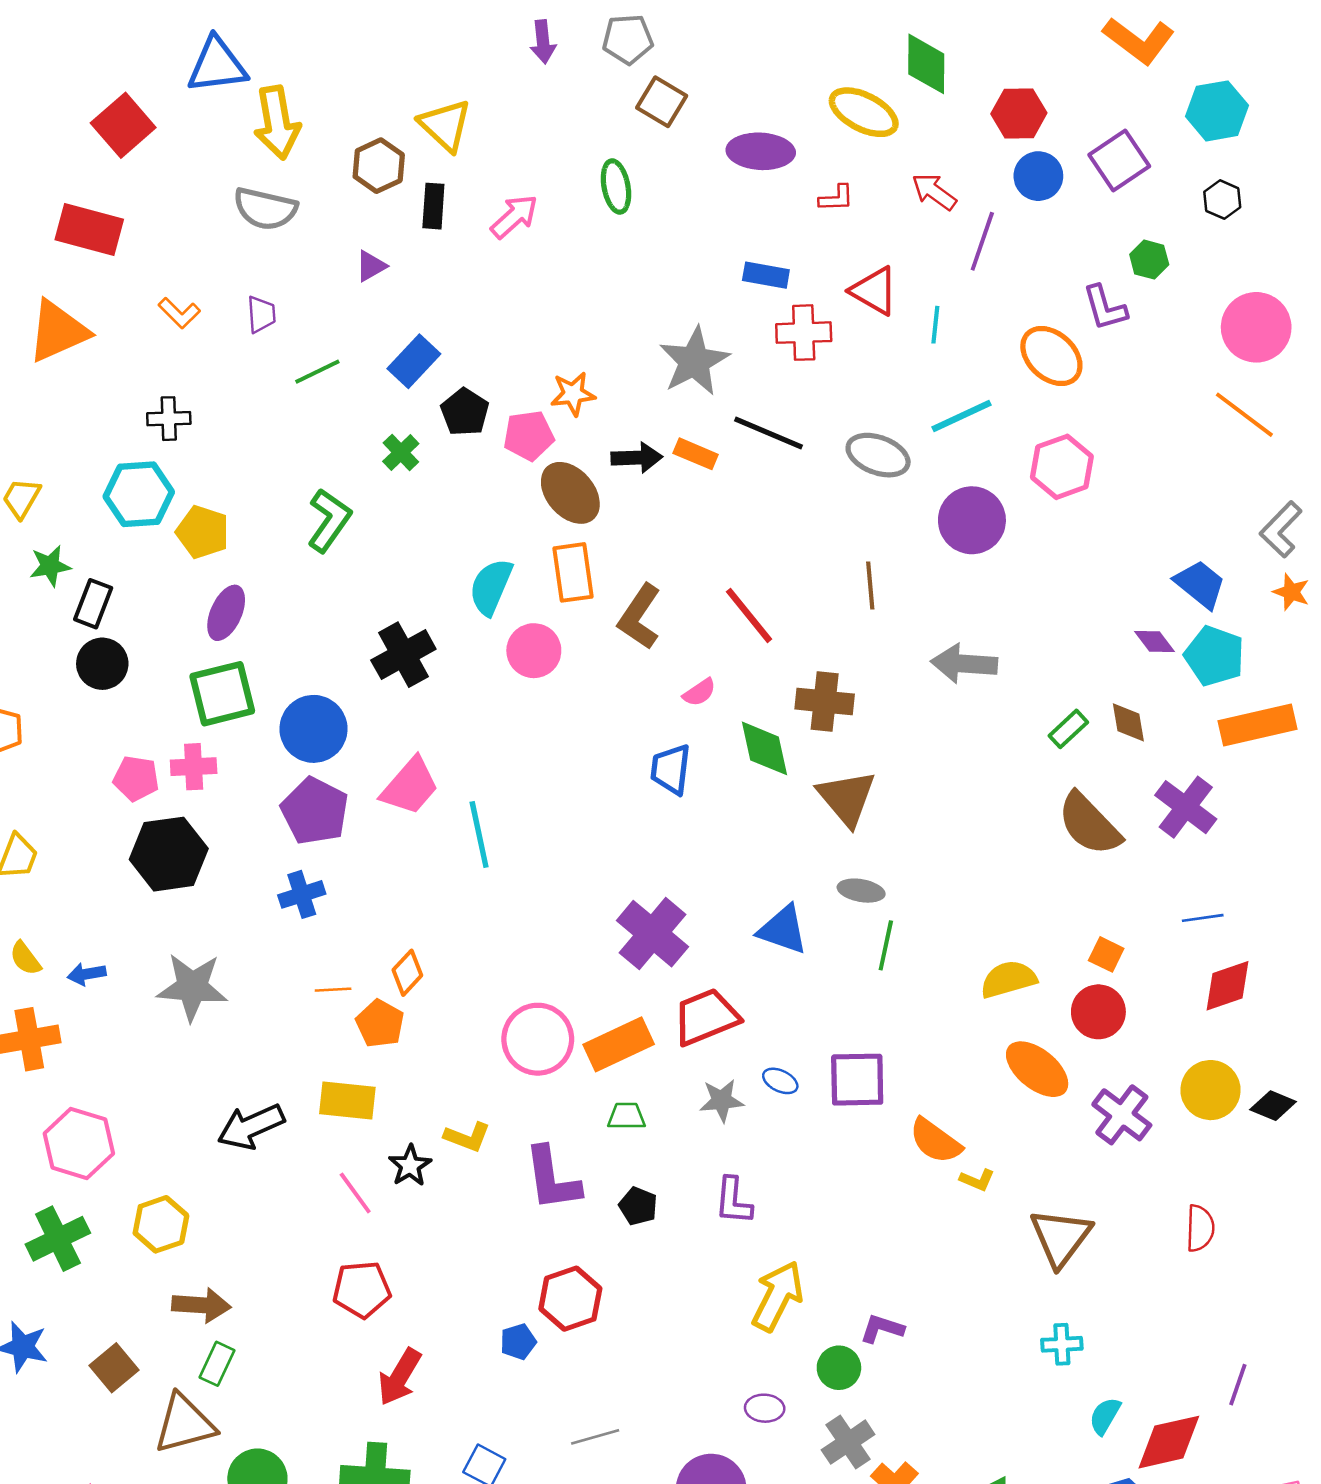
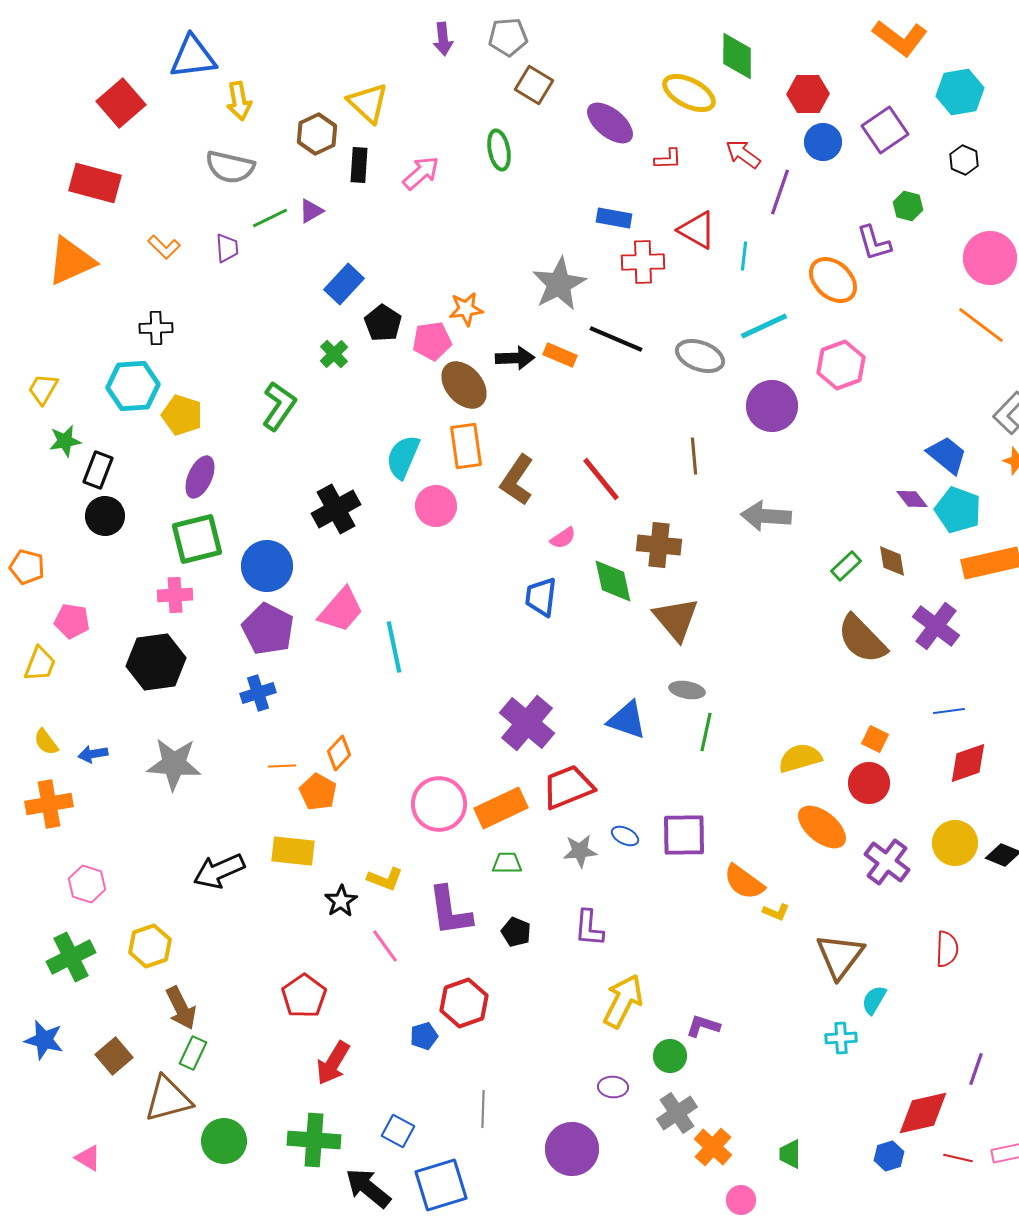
yellow arrow: (277, 123) -> (239, 101), size x0.7
purple ellipse: (761, 151) -> (610, 123), turned 36
green line: (317, 372) -> (270, 218), moved
pink pentagon: (136, 778) -> (72, 621), moved
pink hexagon: (79, 1143) -> (87, 884), size x0.7
pink line: (355, 1193) -> (385, 946), moved
red pentagon: (362, 1290) -> (304, 996), turned -30
brown arrow: (201, 1305) -> (181, 1008), turned 60
cyan semicircle: (1105, 1416) -> (874, 1000), moved
gray line: (595, 1437) -> (483, 1109), turned -72

